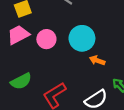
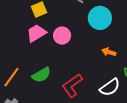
cyan circle: (82, 38) -> (100, 18), moved

